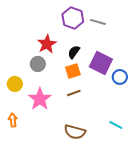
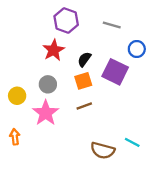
purple hexagon: (73, 18) -> (66, 21), moved
gray circle: (38, 64) -> (48, 84), moved
blue circle: (120, 77) -> (137, 49), moved
brown semicircle: (75, 132) -> (103, 150), moved

